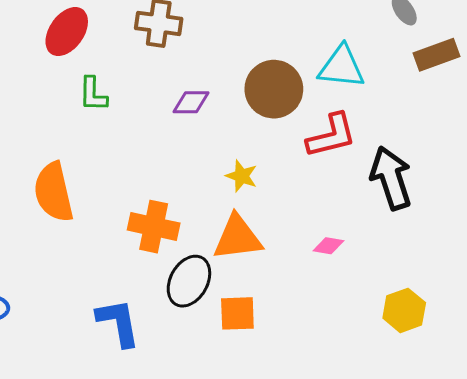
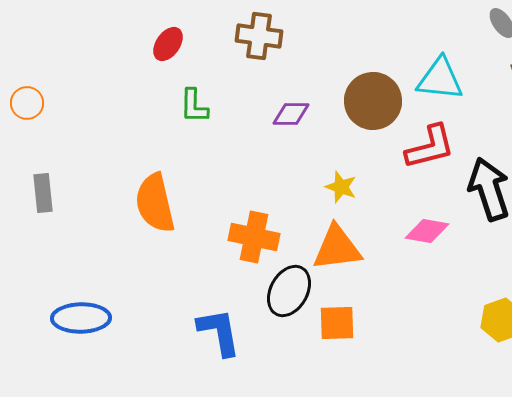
red ellipse: (67, 32) -> (168, 44), size x0.7
pink diamond: (328, 246) -> (427, 231), moved, size x1.4

